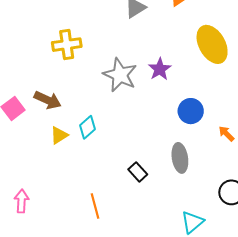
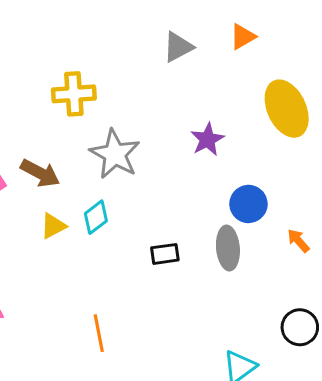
gray star: (120, 75) -> (115, 154), moved
gray ellipse: (180, 158) -> (228, 248), moved
black rectangle: (138, 172) -> (165, 254), moved, turned -60

